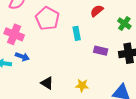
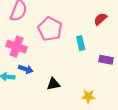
black triangle: (47, 83) -> (53, 84), moved, turned -40

